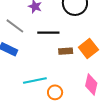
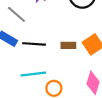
black line: (48, 33) -> (34, 44), moved

